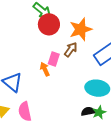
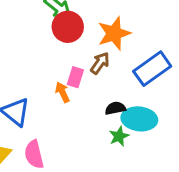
black semicircle: (88, 111) -> (115, 108), moved
green star: (99, 112) -> (119, 136), moved

